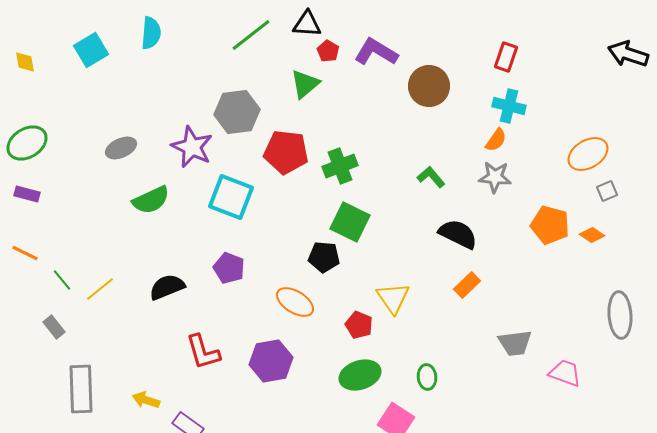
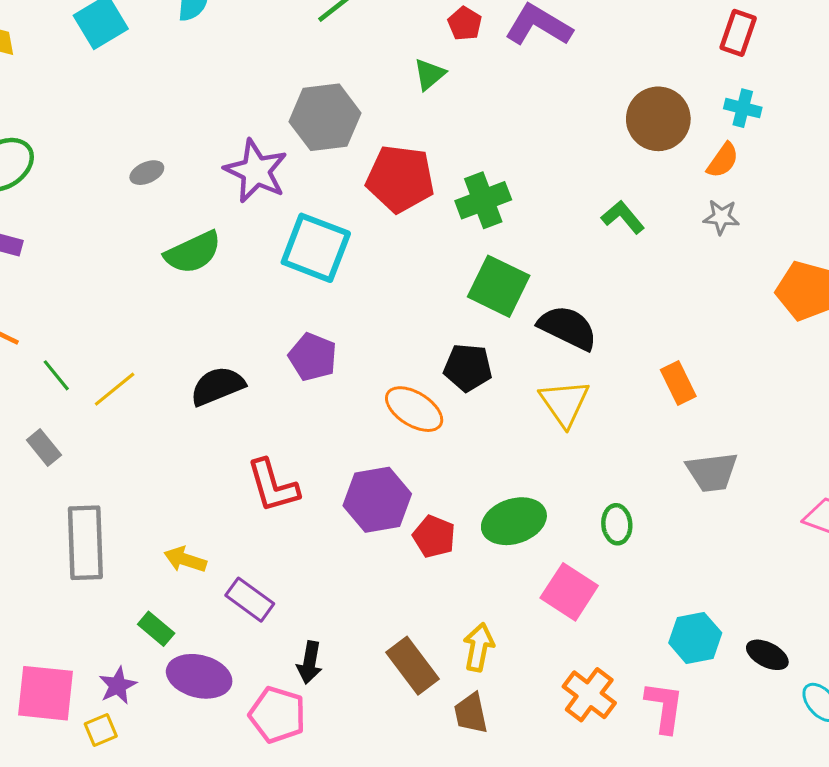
green triangle: (305, 84) -> (429, 74), size x0.7
brown circle: (429, 86) -> (658, 119), moved
cyan cross: (509, 106) -> (743, 108), size x0.7
gray ellipse: (121, 148) -> (147, 173), size x0.7
gray star: (495, 177) -> (721, 217), size x0.7
black semicircle: (458, 234) -> (568, 328), moved
black pentagon: (324, 257) -> (468, 368), moved
orange rectangle: (467, 285) -> (678, 383), turned -72
red pentagon: (359, 325) -> (434, 537), moved
gray trapezoid: (515, 343) -> (712, 472), moved

